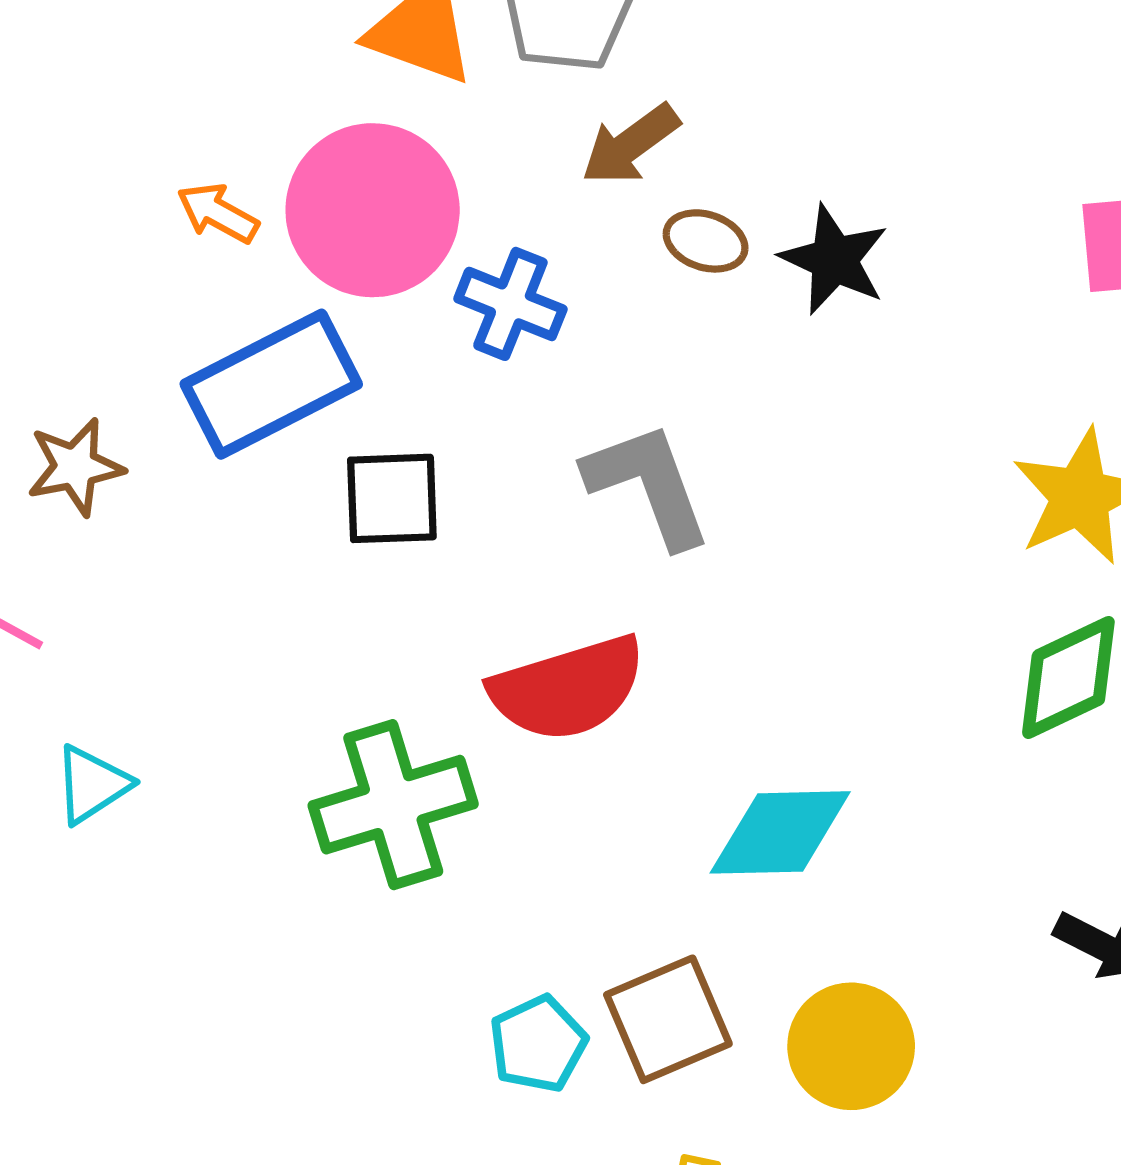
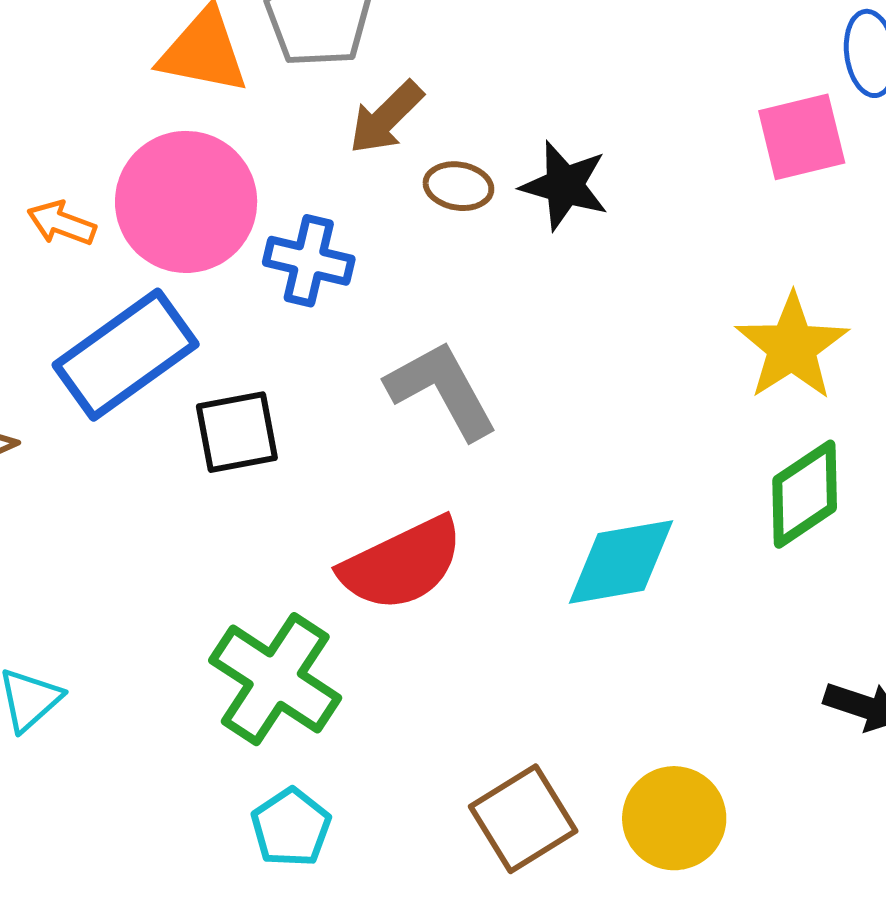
green cross: (393, 805) -> (275, 679), turned -31
cyan diamond: (780, 832) -> (621, 562), moved
cyan pentagon: (538, 1044) -> (291, 827), moved

